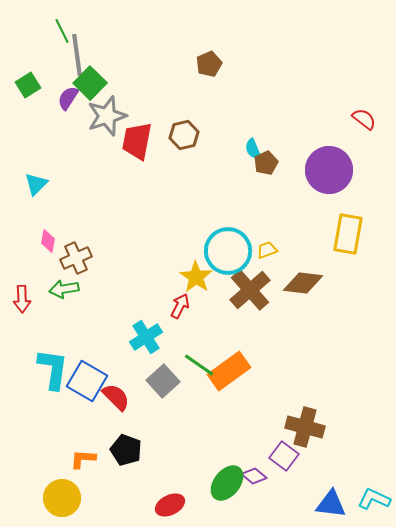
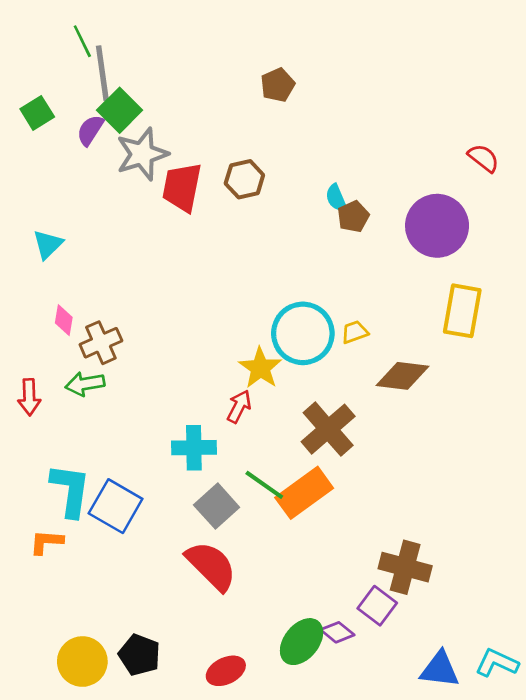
brown cross: (250, 290) -> (328, 429), moved
cyan cross: (146, 337) -> (194, 448), turned 32
red semicircle: (116, 397) -> (211, 566), moved, size x1.4
black pentagon: (126, 450) -> (139, 655), moved
orange L-shape: (83, 459) -> (46, 542), moved

